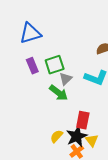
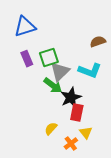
gray triangle: (66, 79) -> (60, 72), size x1.5
black star: (77, 136) -> (71, 98), moved

